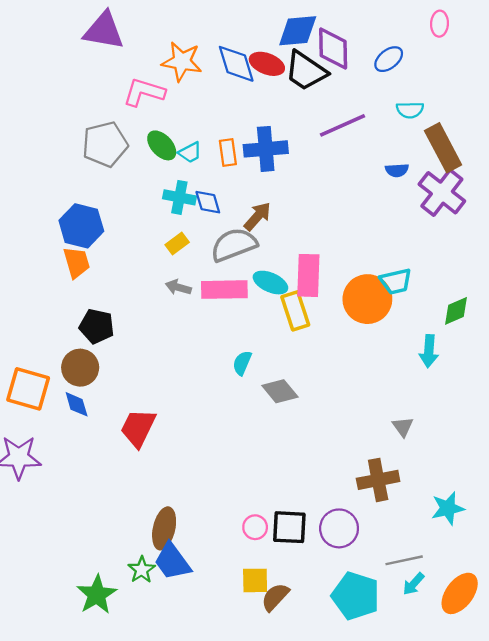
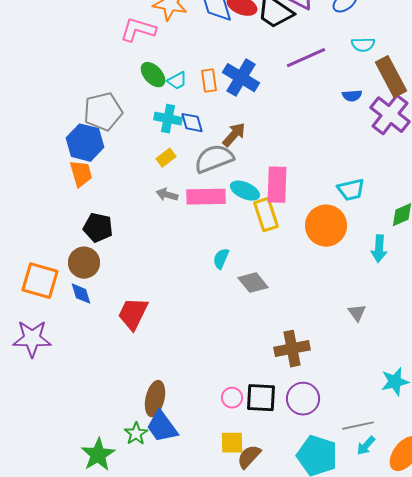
gray pentagon: (105, 144) -> (103, 112), moved
blue cross: (266, 149) -> (241, 78), turned 36
orange circle: (367, 299) -> (326, 226), moved
brown cross: (378, 480) -> (292, 349), moved

